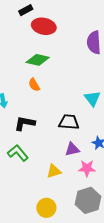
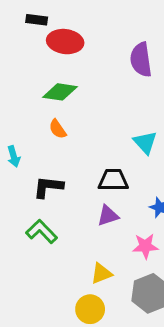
black rectangle: (26, 10) -> (37, 20), turned 40
purple triangle: (72, 149) -> (108, 216), moved
yellow triangle: (54, 171) -> (101, 273), moved

